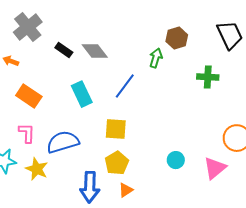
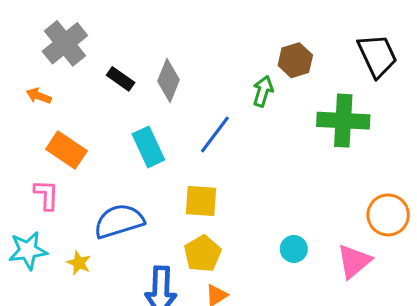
gray diamond: (95, 51) -> (169, 80), turned 60
green cross: (208, 77) -> (343, 121), size x1.5
pink L-shape: (27, 133) -> (46, 195), moved
yellow star: (37, 169) -> (79, 263), size x0.7

